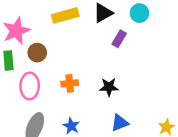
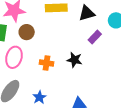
black star: (109, 87) -> (74, 60), moved

